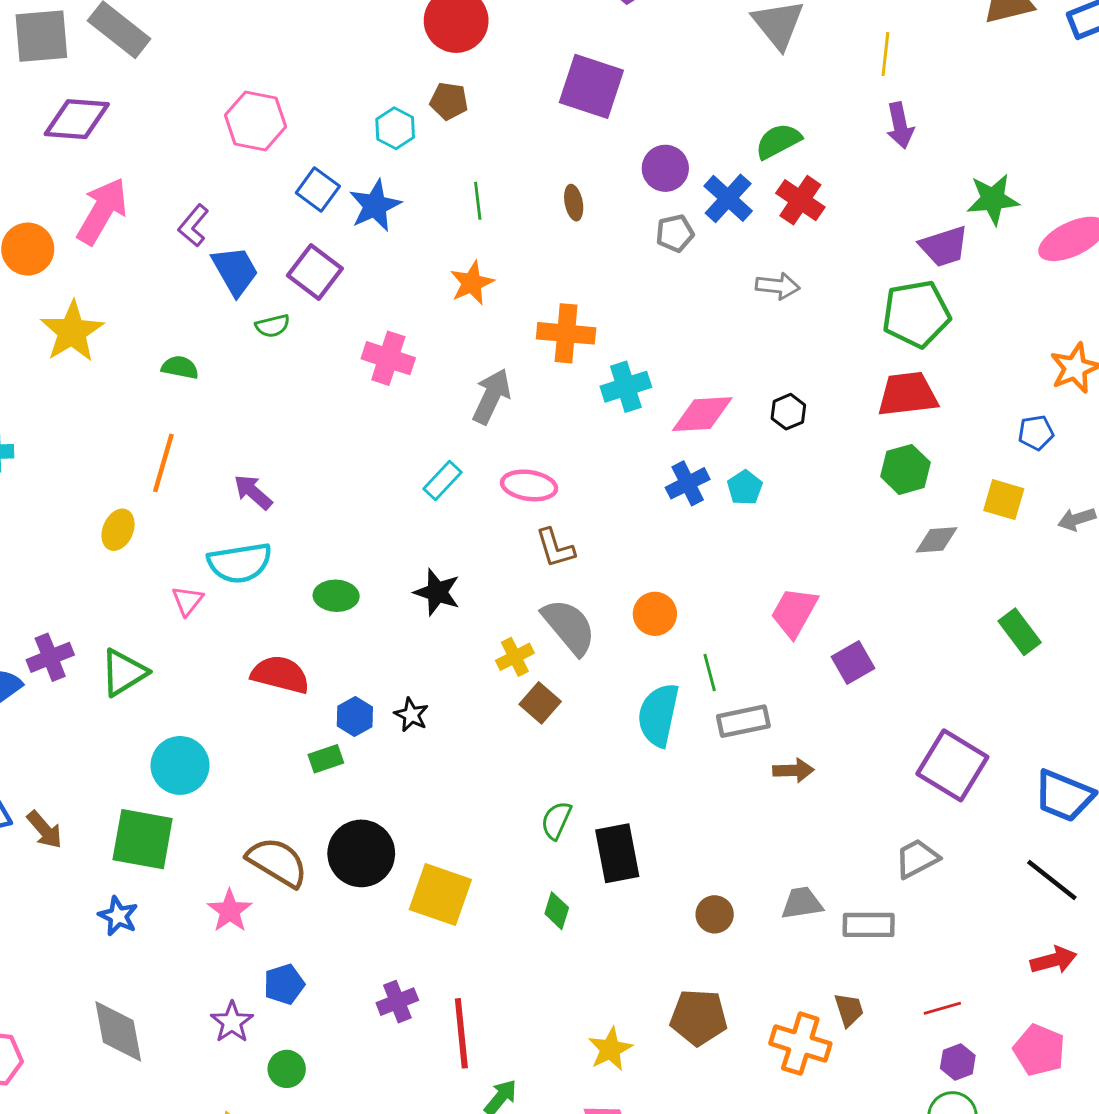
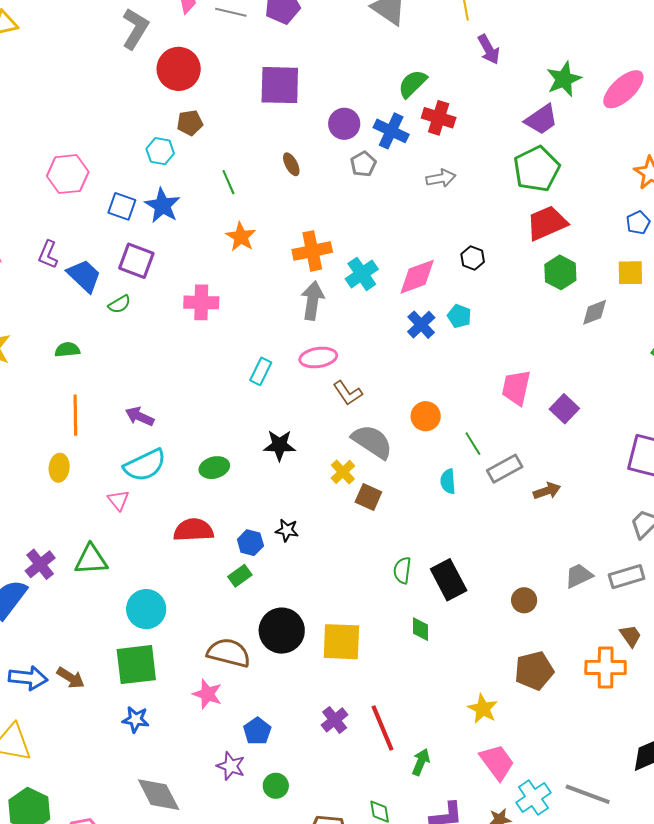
gray arrow: (491, 396) -> (313, 301), moved
green triangle: (124, 672) -> (91, 560), turned 45
cyan semicircle: (658, 715) -> (448, 481), size x0.6

